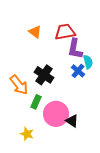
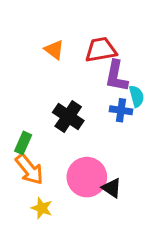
blue cross: (78, 71) -> (121, 110), turned -32
orange arrow: (19, 85) -> (29, 169), moved
green rectangle: (36, 102) -> (23, 143), moved

